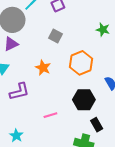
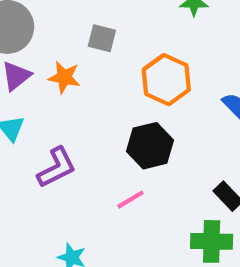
orange star: (43, 68) -> (64, 77), moved
black hexagon: (84, 100) -> (150, 146), moved

